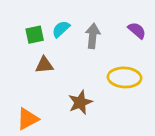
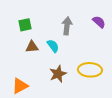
cyan semicircle: (61, 29) -> (53, 46), moved, turned 96
yellow ellipse: (124, 77) -> (90, 70), moved

